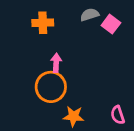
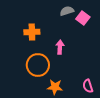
orange cross: (43, 23) -> (32, 32), moved
pink arrow: (56, 63) -> (60, 47), moved

